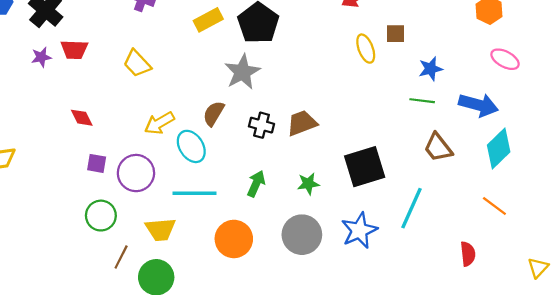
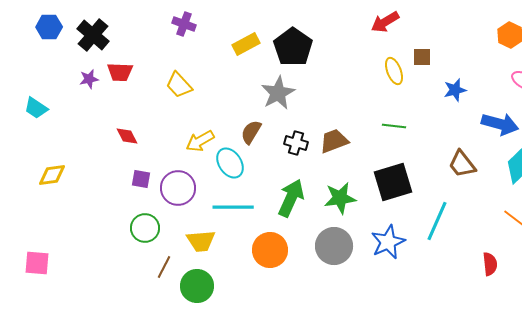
green line: (422, 101) -> (394, 126), moved
green arrow: (256, 184) -> (291, 198), size x1.5
green star: (308, 184) -> (340, 198), size x1.5

